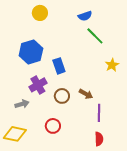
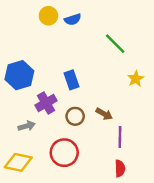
blue semicircle: (85, 16) -> (73, 19), moved
blue hexagon: (31, 52) -> (19, 75), moved
red circle: (53, 126) -> (64, 153), size x1.5

